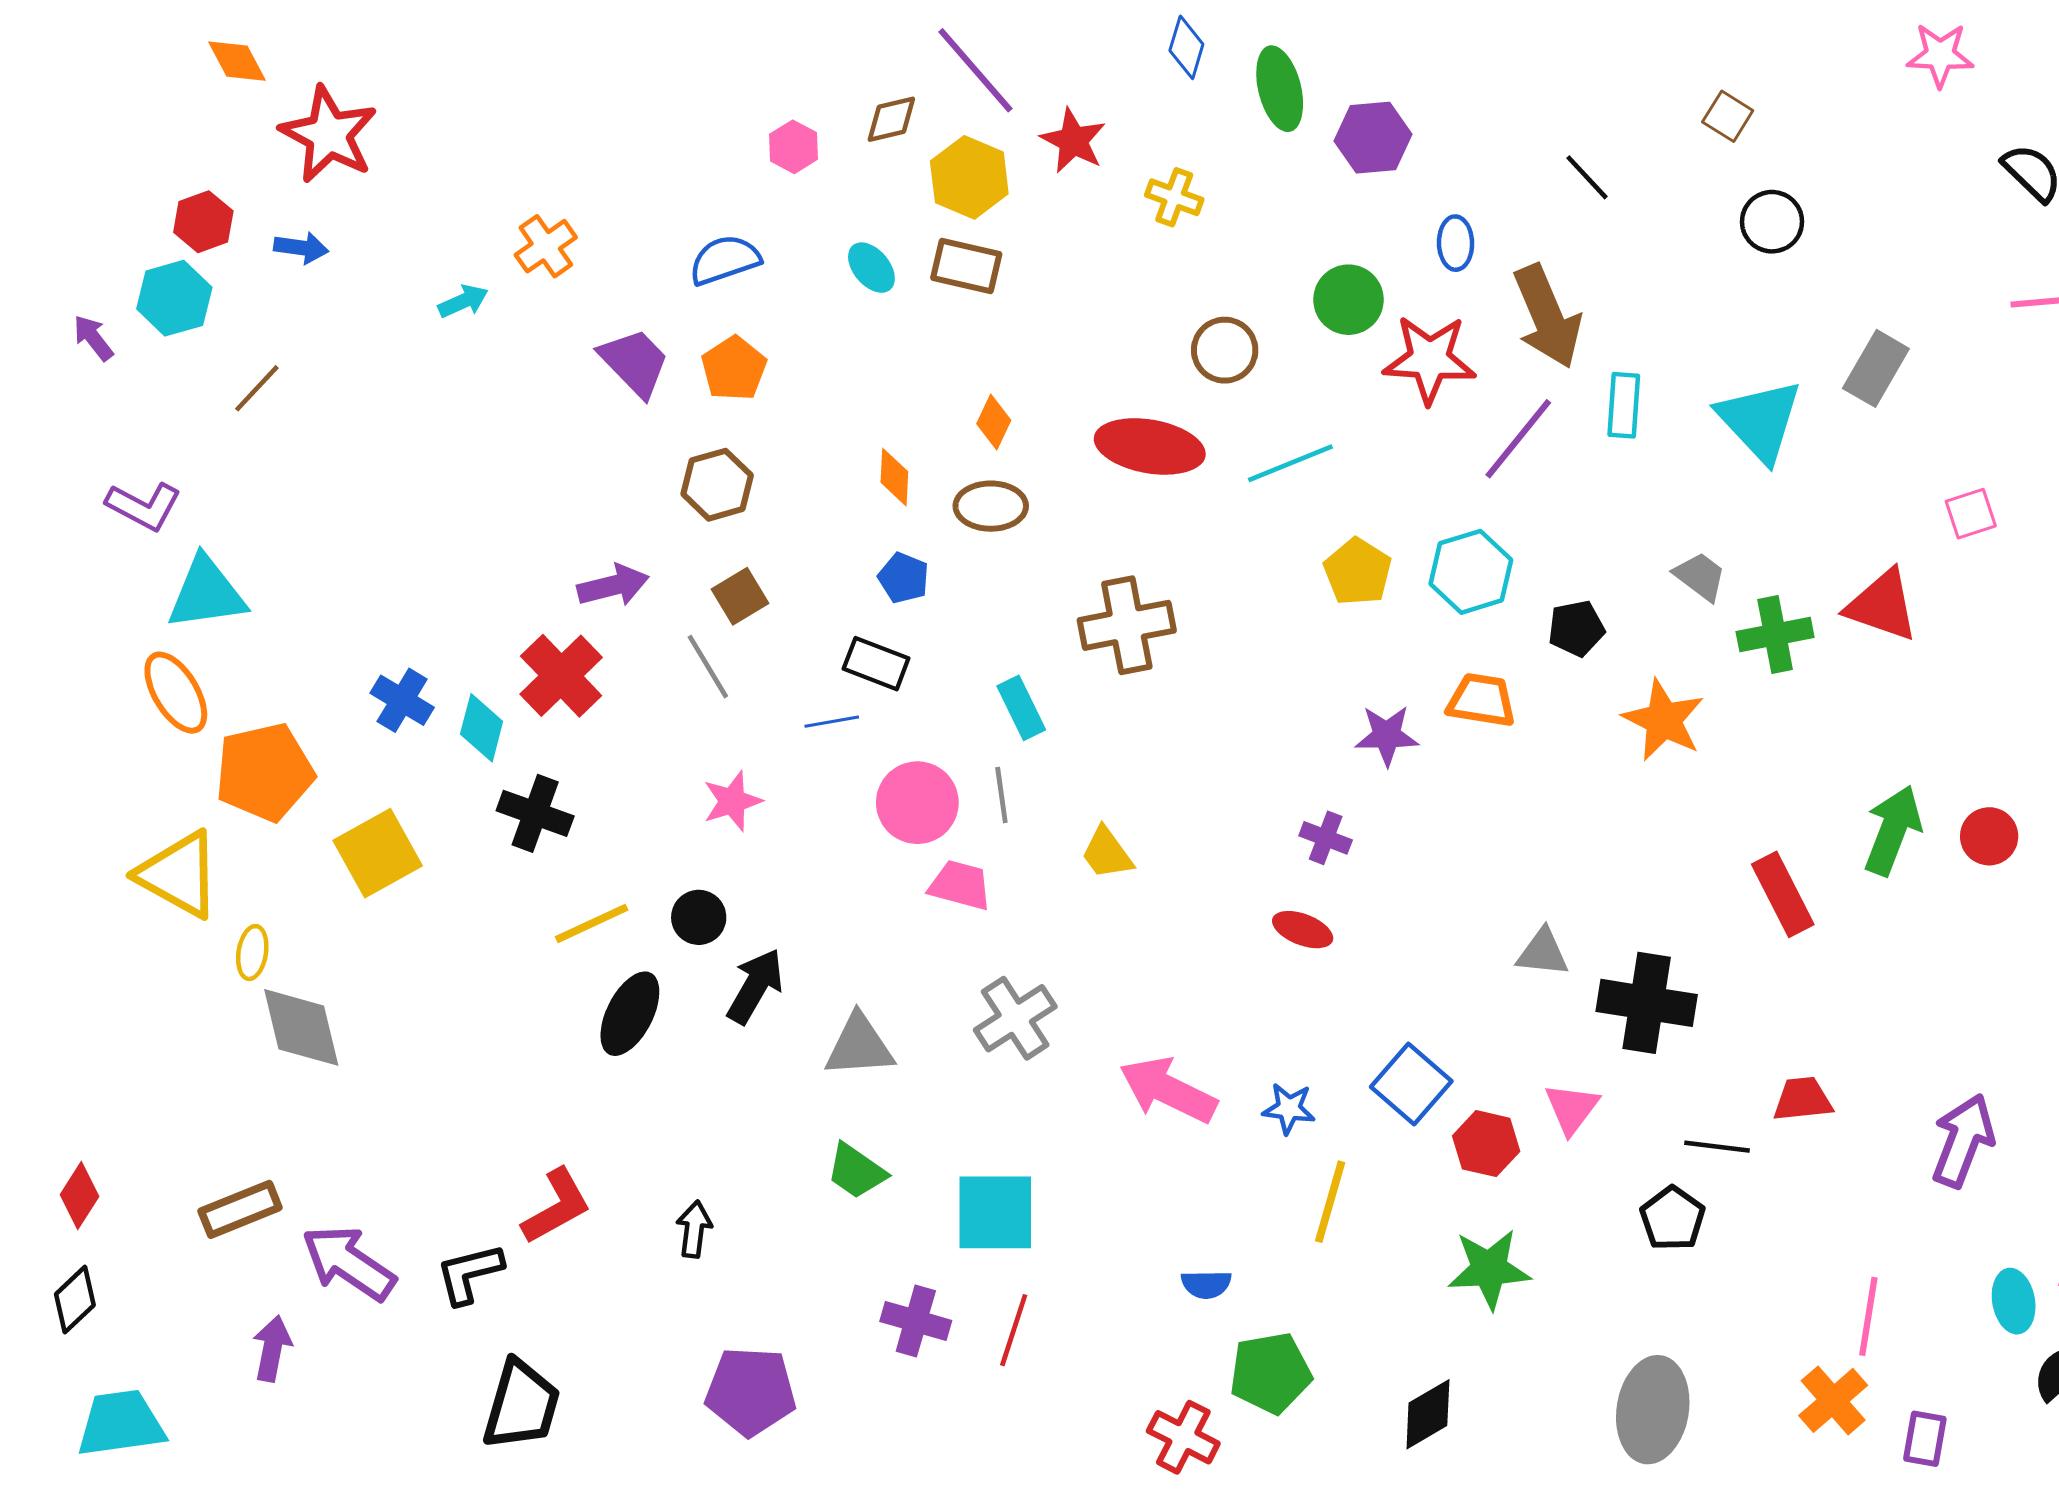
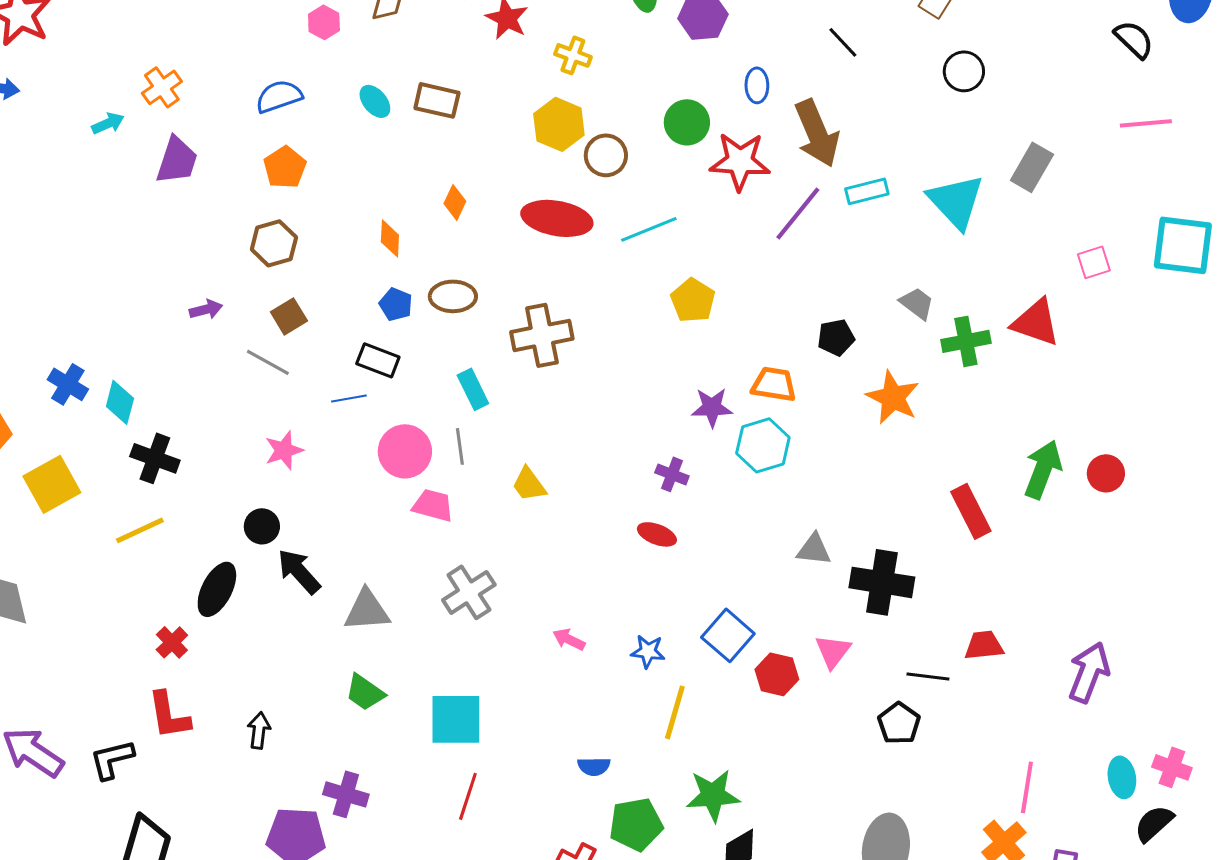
yellow hexagon: (969, 177) -> (559, 124), moved
purple trapezoid: (634, 362) -> (177, 160), moved, turned 62
cyan rectangle: (1624, 405) -> (867, 191), turned 72
brown ellipse: (991, 506) -> (453, 296), moved
cyan hexagon: (1471, 572) -> (763, 445), moved
purple arrow: (613, 586) -> (206, 309), size x0.7
gray line: (708, 667) -> (268, 362), turned -30
red cross: (561, 676) -> (172, 642), moved, size x0.6
yellow line: (592, 923) -> (140, 530), moved
black arrow: (755, 986) -> (299, 571), turned -72
pink arrow: (1168, 1090) -> (569, 639), size x0.5
red L-shape: (557, 1206) -> (169, 715), turned 110
green star: (1489, 1269) -> (713, 795), moved
purple cross: (916, 1321) -> (346, 794), moved

